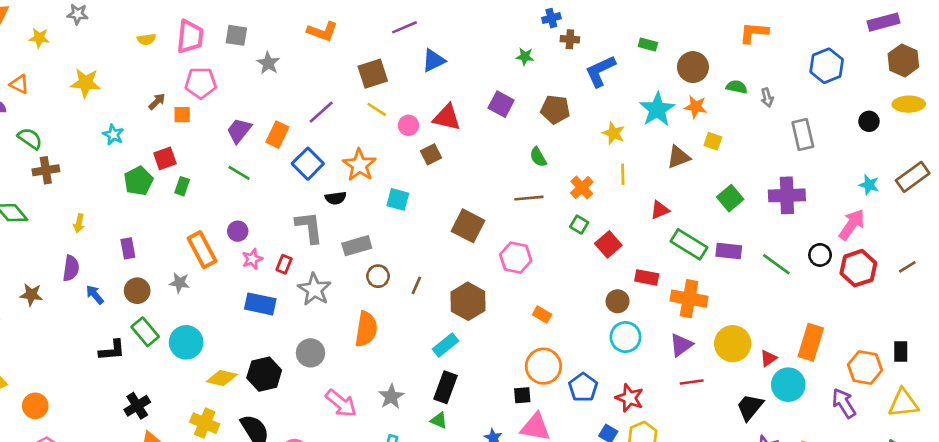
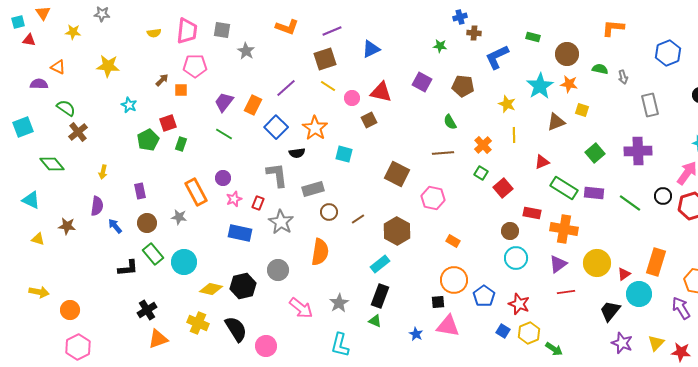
purple line: (404, 27) -> (332, 31), moved
brown cross: (46, 170) -> (78, 132), turned -30
brown line: (416, 285) -> (358, 219), turned 32

